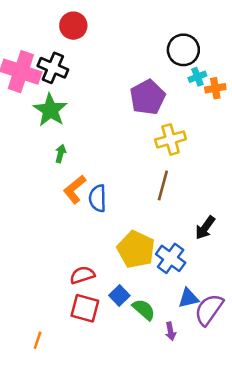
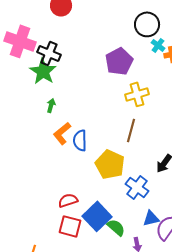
black cross: (53, 68) -> (49, 53), moved
cyan cross: (197, 77) -> (158, 45), turned -32
yellow pentagon: (136, 249) -> (110, 164), moved
blue square: (119, 295) -> (97, 216), size x1.8

